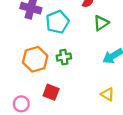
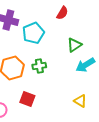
green triangle: (101, 23) -> (74, 45), moved

